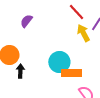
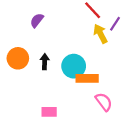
black arrow: (20, 71) -> (45, 62), moved

